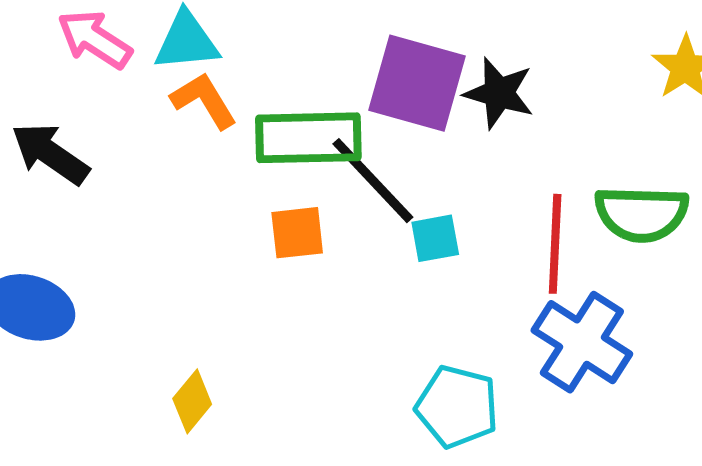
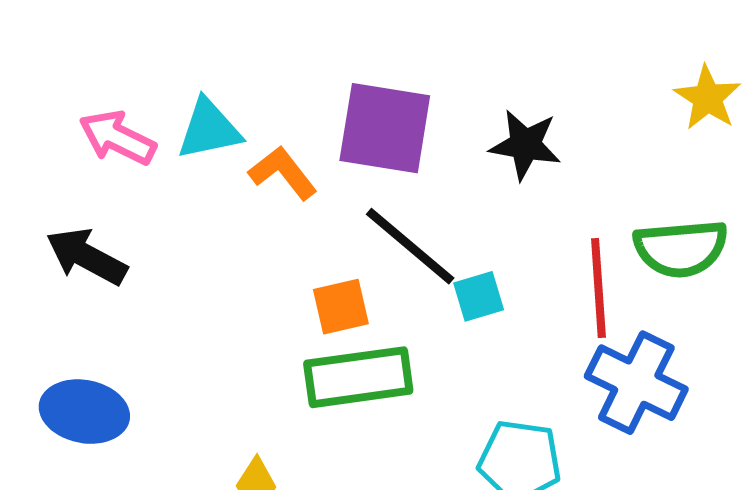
purple square: (417, 83) -> (385, 128), moved
orange L-shape: (204, 100) -> (283, 173), moved
green rectangle: (308, 138) -> (358, 377), moved

